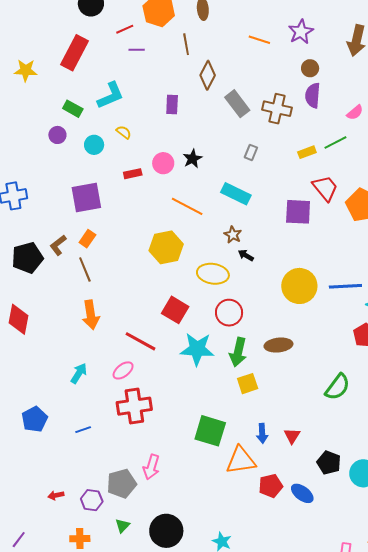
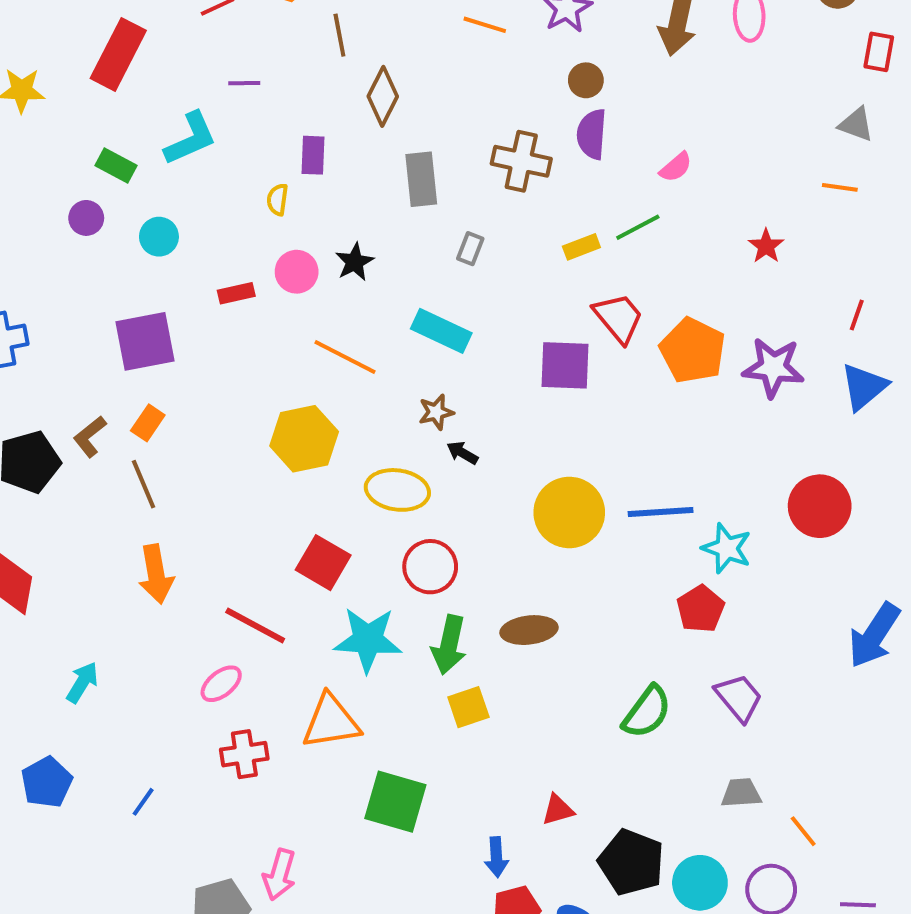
purple line: (137, 50) -> (244, 83), moved
gray rectangle: (237, 104) -> (421, 179), moved, turned 32
yellow semicircle: (124, 132) -> (278, 200), moved, turned -119
brown star: (233, 235) -> (436, 412), turned 30
cyan arrow: (79, 373) -> (82, 682), moved
red cross: (134, 406) -> (244, 754), size x0.7
blue line: (83, 430) -> (143, 802), turned -35
blue arrow: (262, 433) -> (496, 857), moved
red triangle: (292, 436) -> (558, 810), turned 42
orange triangle: (241, 460) -> (331, 722), moved
black pentagon: (329, 463) -> (631, 862), size x1.4

